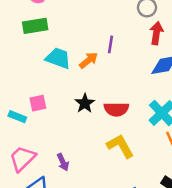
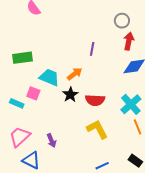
green rectangle: (35, 26) -> (23, 58), moved
cyan trapezoid: (58, 58) -> (49, 77), moved
orange arrow: (89, 60) -> (75, 74), moved
pink square: (38, 103) -> (33, 93), turned 32

